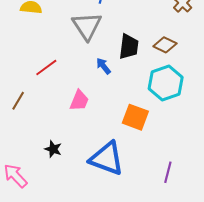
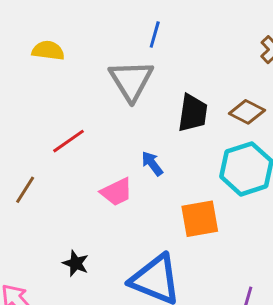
blue arrow: (103, 66) -> (152, 164), moved
pink trapezoid: (79, 101) -> (117, 192), turned 40
orange square: (135, 117) -> (200, 219), turned -32

